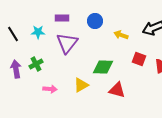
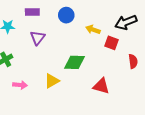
purple triangle: (67, 43) -> (37, 38), size x0.7
red square: (139, 59) -> (111, 43), moved
red triangle: (117, 90) -> (101, 86), moved

